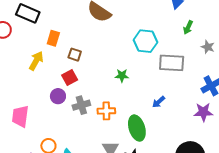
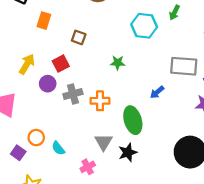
green arrow: (188, 27) -> (174, 12), moved
brown square: (75, 55) -> (79, 37), moved
yellow arrow: (36, 61) -> (27, 64), moved
gray rectangle: (172, 63) -> (184, 66), moved

